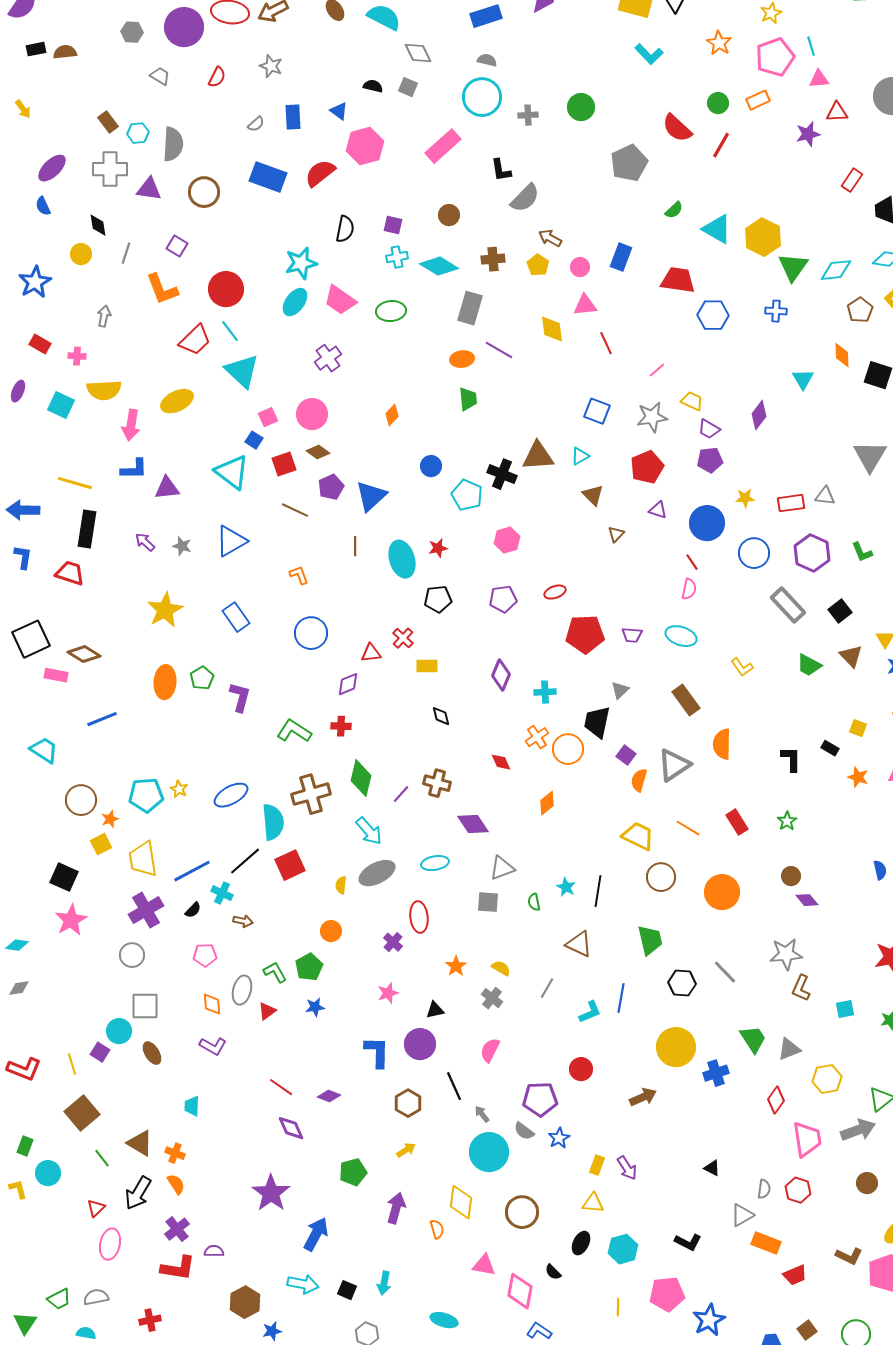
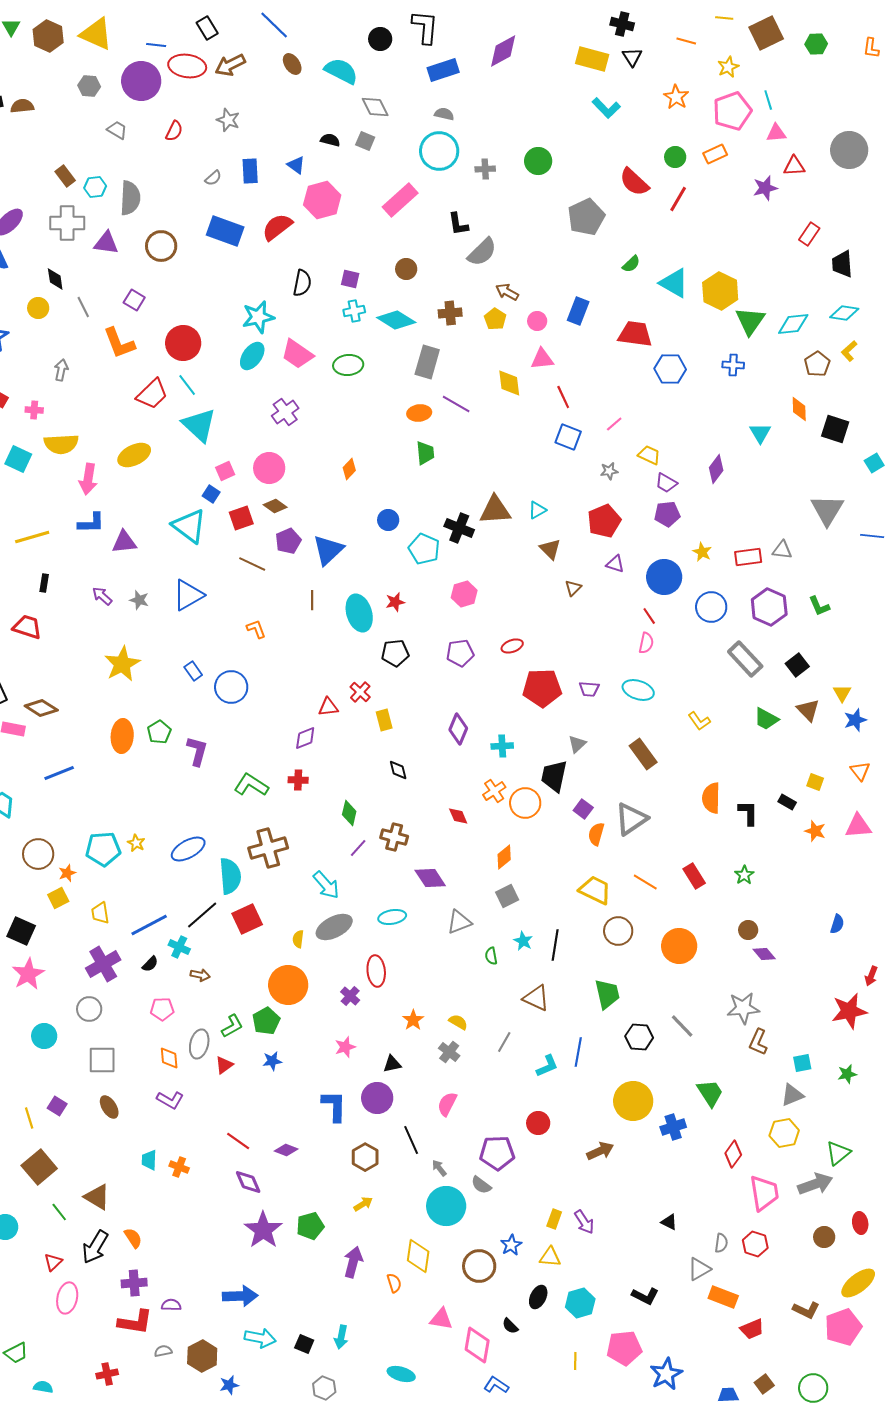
gray line: (126, 253) -> (83, 307), turned -45
blue square: (597, 411) -> (568, 437), moved
gray star: (652, 417) -> (609, 471), size x0.6
yellow line: (75, 483) -> (32, 537), turned -32
yellow star: (745, 498) -> (702, 552), turned 30
black rectangle: (87, 529) -> (44, 583), size x0.5
blue rectangle: (236, 617) -> (193, 671), size x0.7
blue circle: (311, 633) -> (231, 687), moved
yellow rectangle: (427, 666) -> (384, 720), turned 75
orange semicircle: (722, 744) -> (711, 798), moved
green diamond: (361, 778) -> (349, 813), moved, size x0.7
yellow trapezoid: (143, 859) -> (100, 913), size x0.6
blue semicircle: (880, 870) -> (837, 924), turned 30
gray square: (488, 902) -> (507, 896), moved, turned -30
orange circle: (331, 931) -> (288, 985), size x1.8
green L-shape: (275, 972) -> (232, 1026), turned 90
cyan circle: (119, 1031) -> (44, 1036), moved
gray triangle: (789, 1049) -> (792, 1095), moved
blue star: (559, 1138) -> (511, 1245), moved
orange cross: (175, 1153) -> (179, 1167), moved
purple star: (271, 1193) -> (263, 1230), moved
purple cross: (177, 1229) -> (134, 1283), turned 35
blue arrow: (316, 1234) -> (240, 1296), moved, turned 60
gray semicircle: (96, 1297) -> (163, 1351), moved, size x0.7

